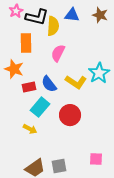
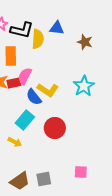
brown star: (100, 15) -> (85, 42), moved
pink semicircle: (58, 53) -> (25, 76), moved
yellow L-shape: (76, 82) -> (48, 90), moved
red rectangle: (29, 87) -> (14, 83), moved

